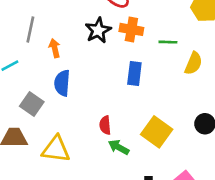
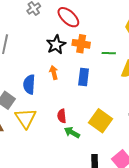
orange arrow: (55, 48) -> (54, 73), moved
yellow triangle: (56, 149) -> (26, 118), moved, turned 50

